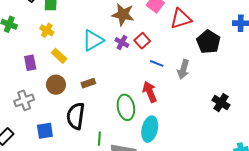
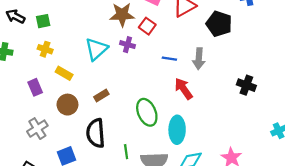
red square: (142, 41) -> (147, 26), moved
red arrow: (150, 92) -> (184, 89), moved

